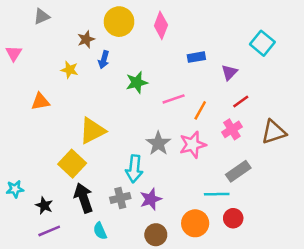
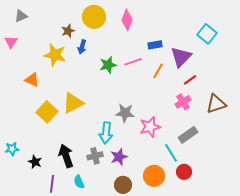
gray triangle: (42, 16) -> (21, 16), moved
yellow star: (70, 70) -> (55, 55), size x1.6
purple triangle: (229, 72) -> (181, 57), size x1.6
pink line: (174, 99) -> (133, 62), moved
orange triangle: (40, 101) -> (32, 80), turned 35
orange line: (200, 110) -> (158, 71), moved
gray star: (158, 143) -> (125, 113), turned -30
pink star: (193, 145) -> (150, 127), moved
yellow square: (72, 164) -> (47, 112), moved
cyan line: (217, 194) -> (171, 153), turned 60
purple line: (49, 231) -> (52, 184), moved, turned -60

